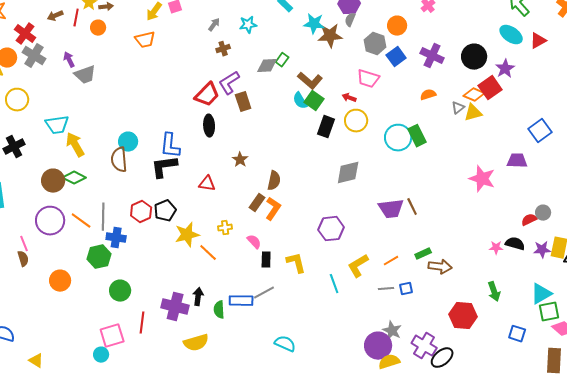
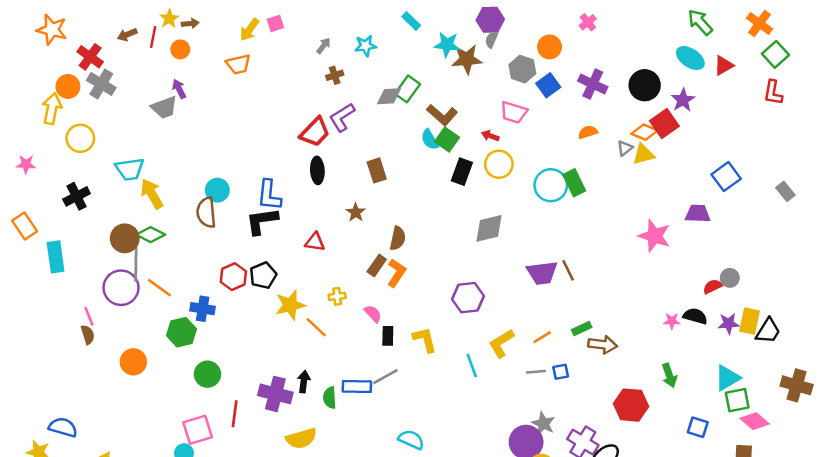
purple arrow: (69, 60) -> (179, 89), moved
green rectangle: (282, 60) -> (408, 89), size x1.5
brown rectangle: (243, 102) -> (377, 170), moved
gray line: (103, 217) -> (136, 264), moved

